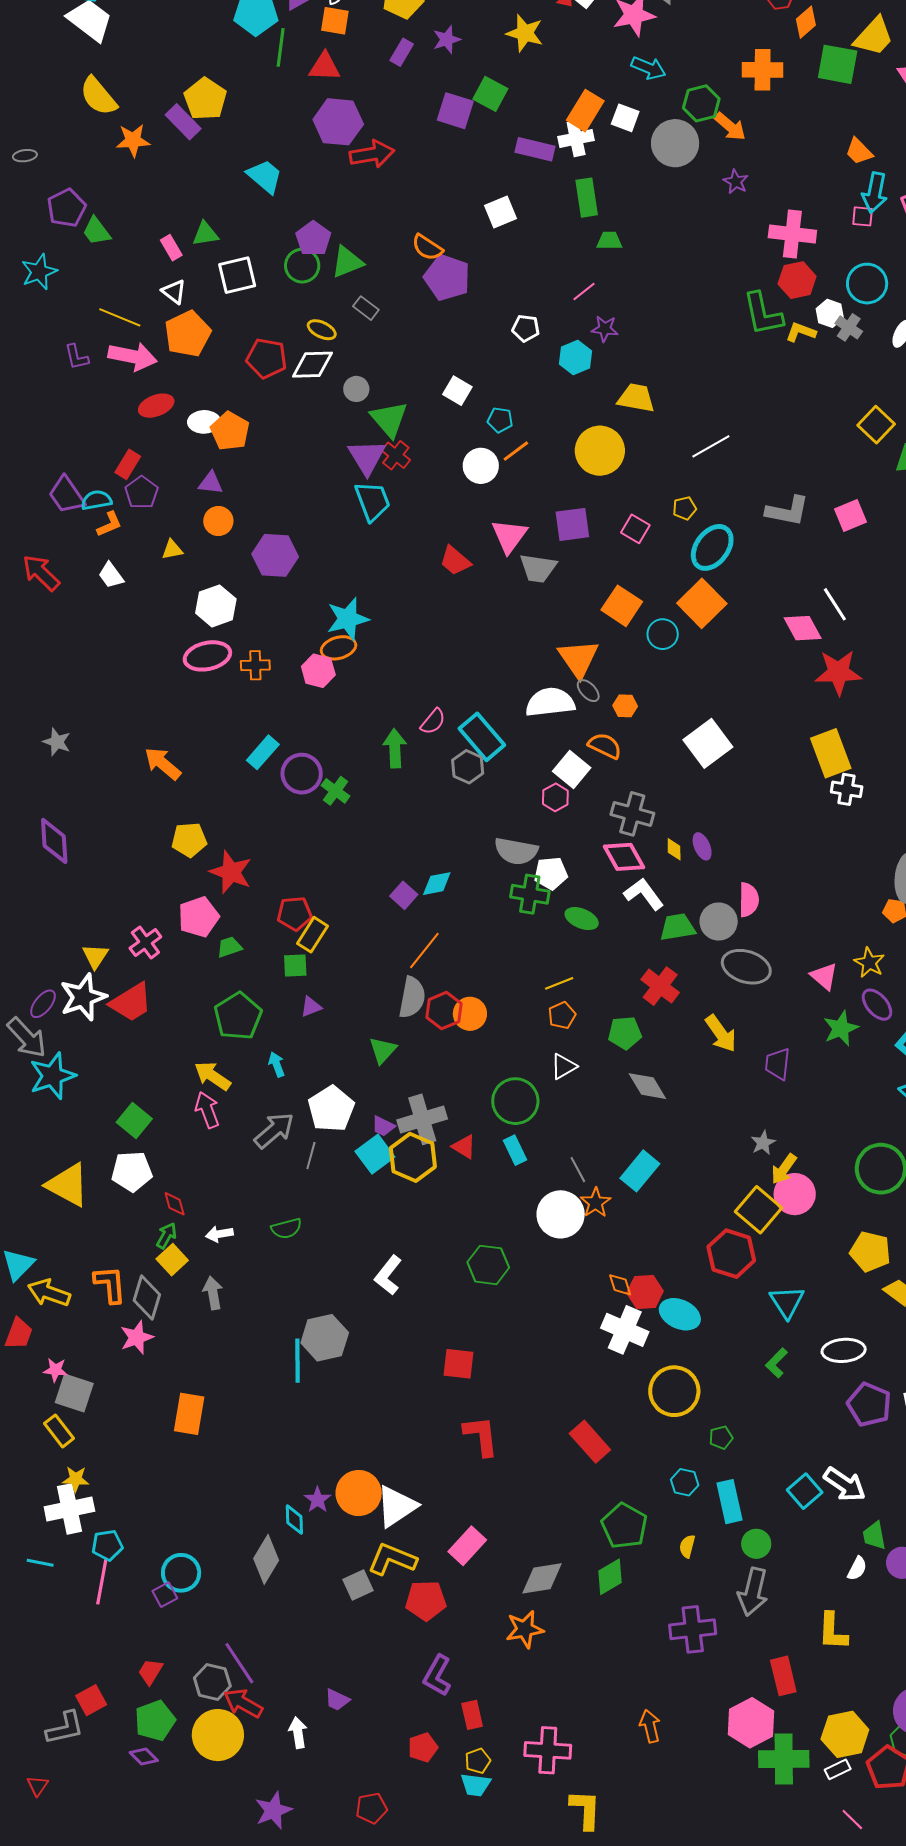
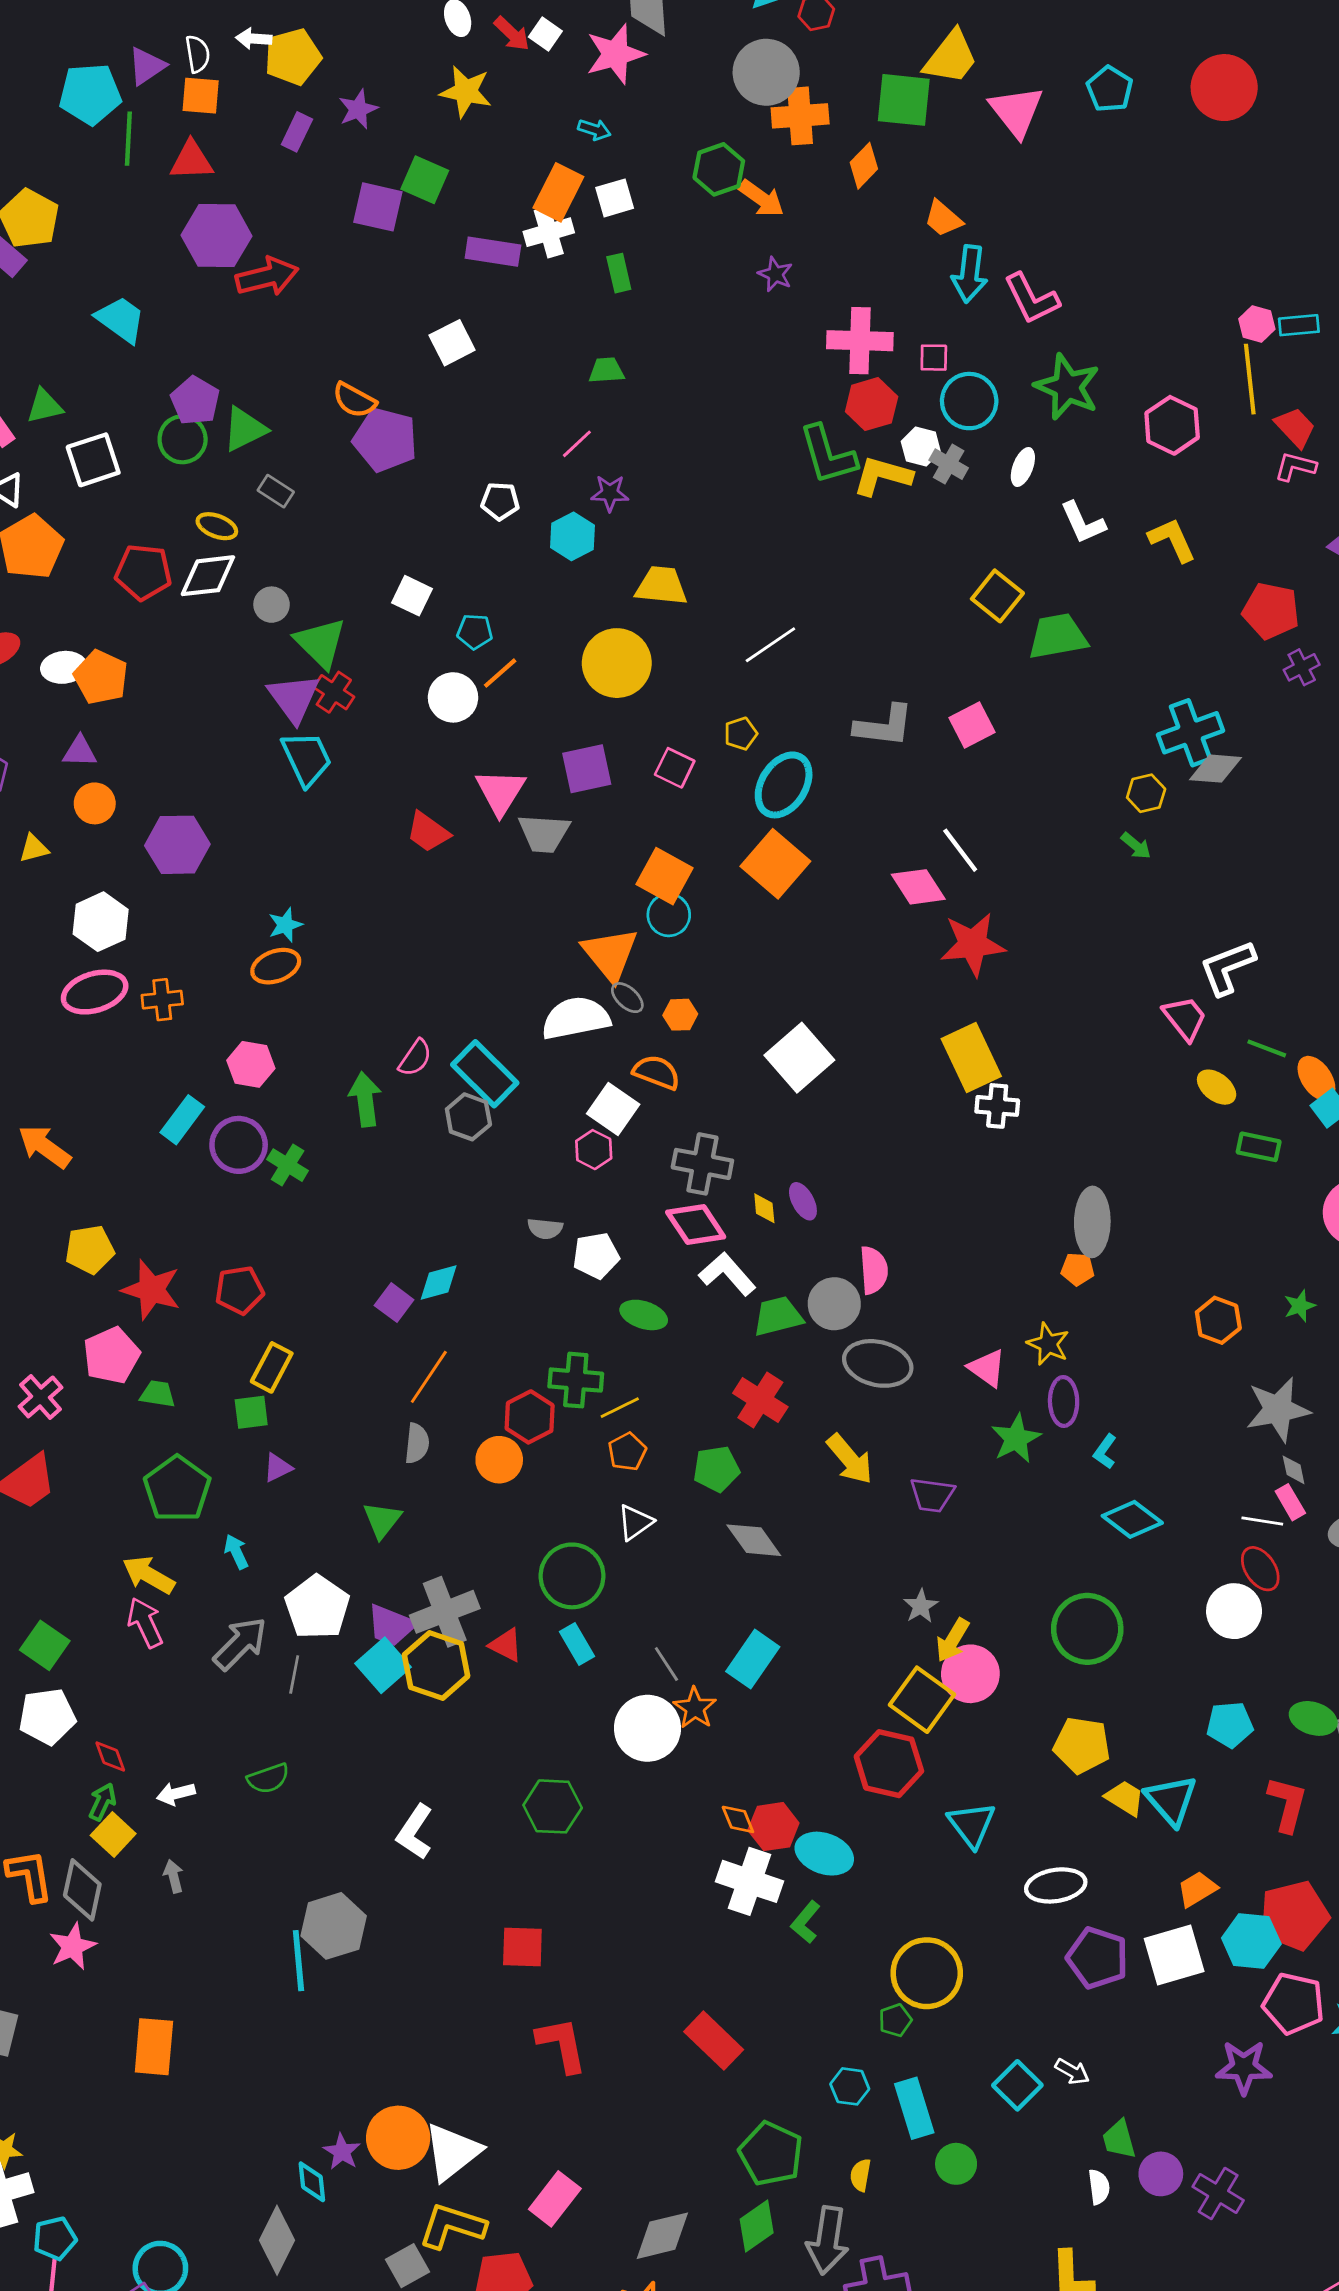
orange diamond: (806, 22) -> (864, 166), moved
cyan arrow: (649, 68) -> (594, 130), moved, size x0.7
white square: (625, 118) -> (615, 198), turned -32
gray circle: (675, 143) -> (766, 72), moved
green rectangle: (587, 198) -> (619, 273), moved, size x0.7
pink square: (863, 216) -> (934, 358), moved
yellow L-shape: (801, 332) -> (882, 476), size x1.4
cyan star: (348, 619) -> (285, 925), size x0.6
cyan circle: (663, 634) -> (669, 915), moved
pink hexagon: (318, 671) -> (251, 1064), moved
gray semicircle: (516, 851) -> (545, 1229), size x0.6
green cross: (530, 894) -> (576, 1380), moved
red pentagon: (295, 914) -> (239, 1290), moved
green trapezoid: (229, 947) -> (158, 1394), turned 32
gray semicircle: (412, 997) -> (417, 1443), size x0.7
purple ellipse: (877, 1005) -> (1064, 1401), turned 44
red hexagon: (444, 1011) -> (530, 1417), moved
purple trapezoid: (778, 1064) -> (932, 1495), turned -84
purple trapezoid: (383, 1126) -> (391, 1626), size x1.5
gray arrow: (213, 1293) -> (174, 1876), size x0.7
green L-shape: (777, 1363) -> (806, 1922), moved
yellow circle: (674, 1391) -> (927, 1973), moved
white arrow: (845, 1484) -> (1072, 2071), size x0.6
white semicircle: (857, 1568) -> (1099, 2187), turned -30
gray arrow: (753, 1592) -> (828, 2240), moved

